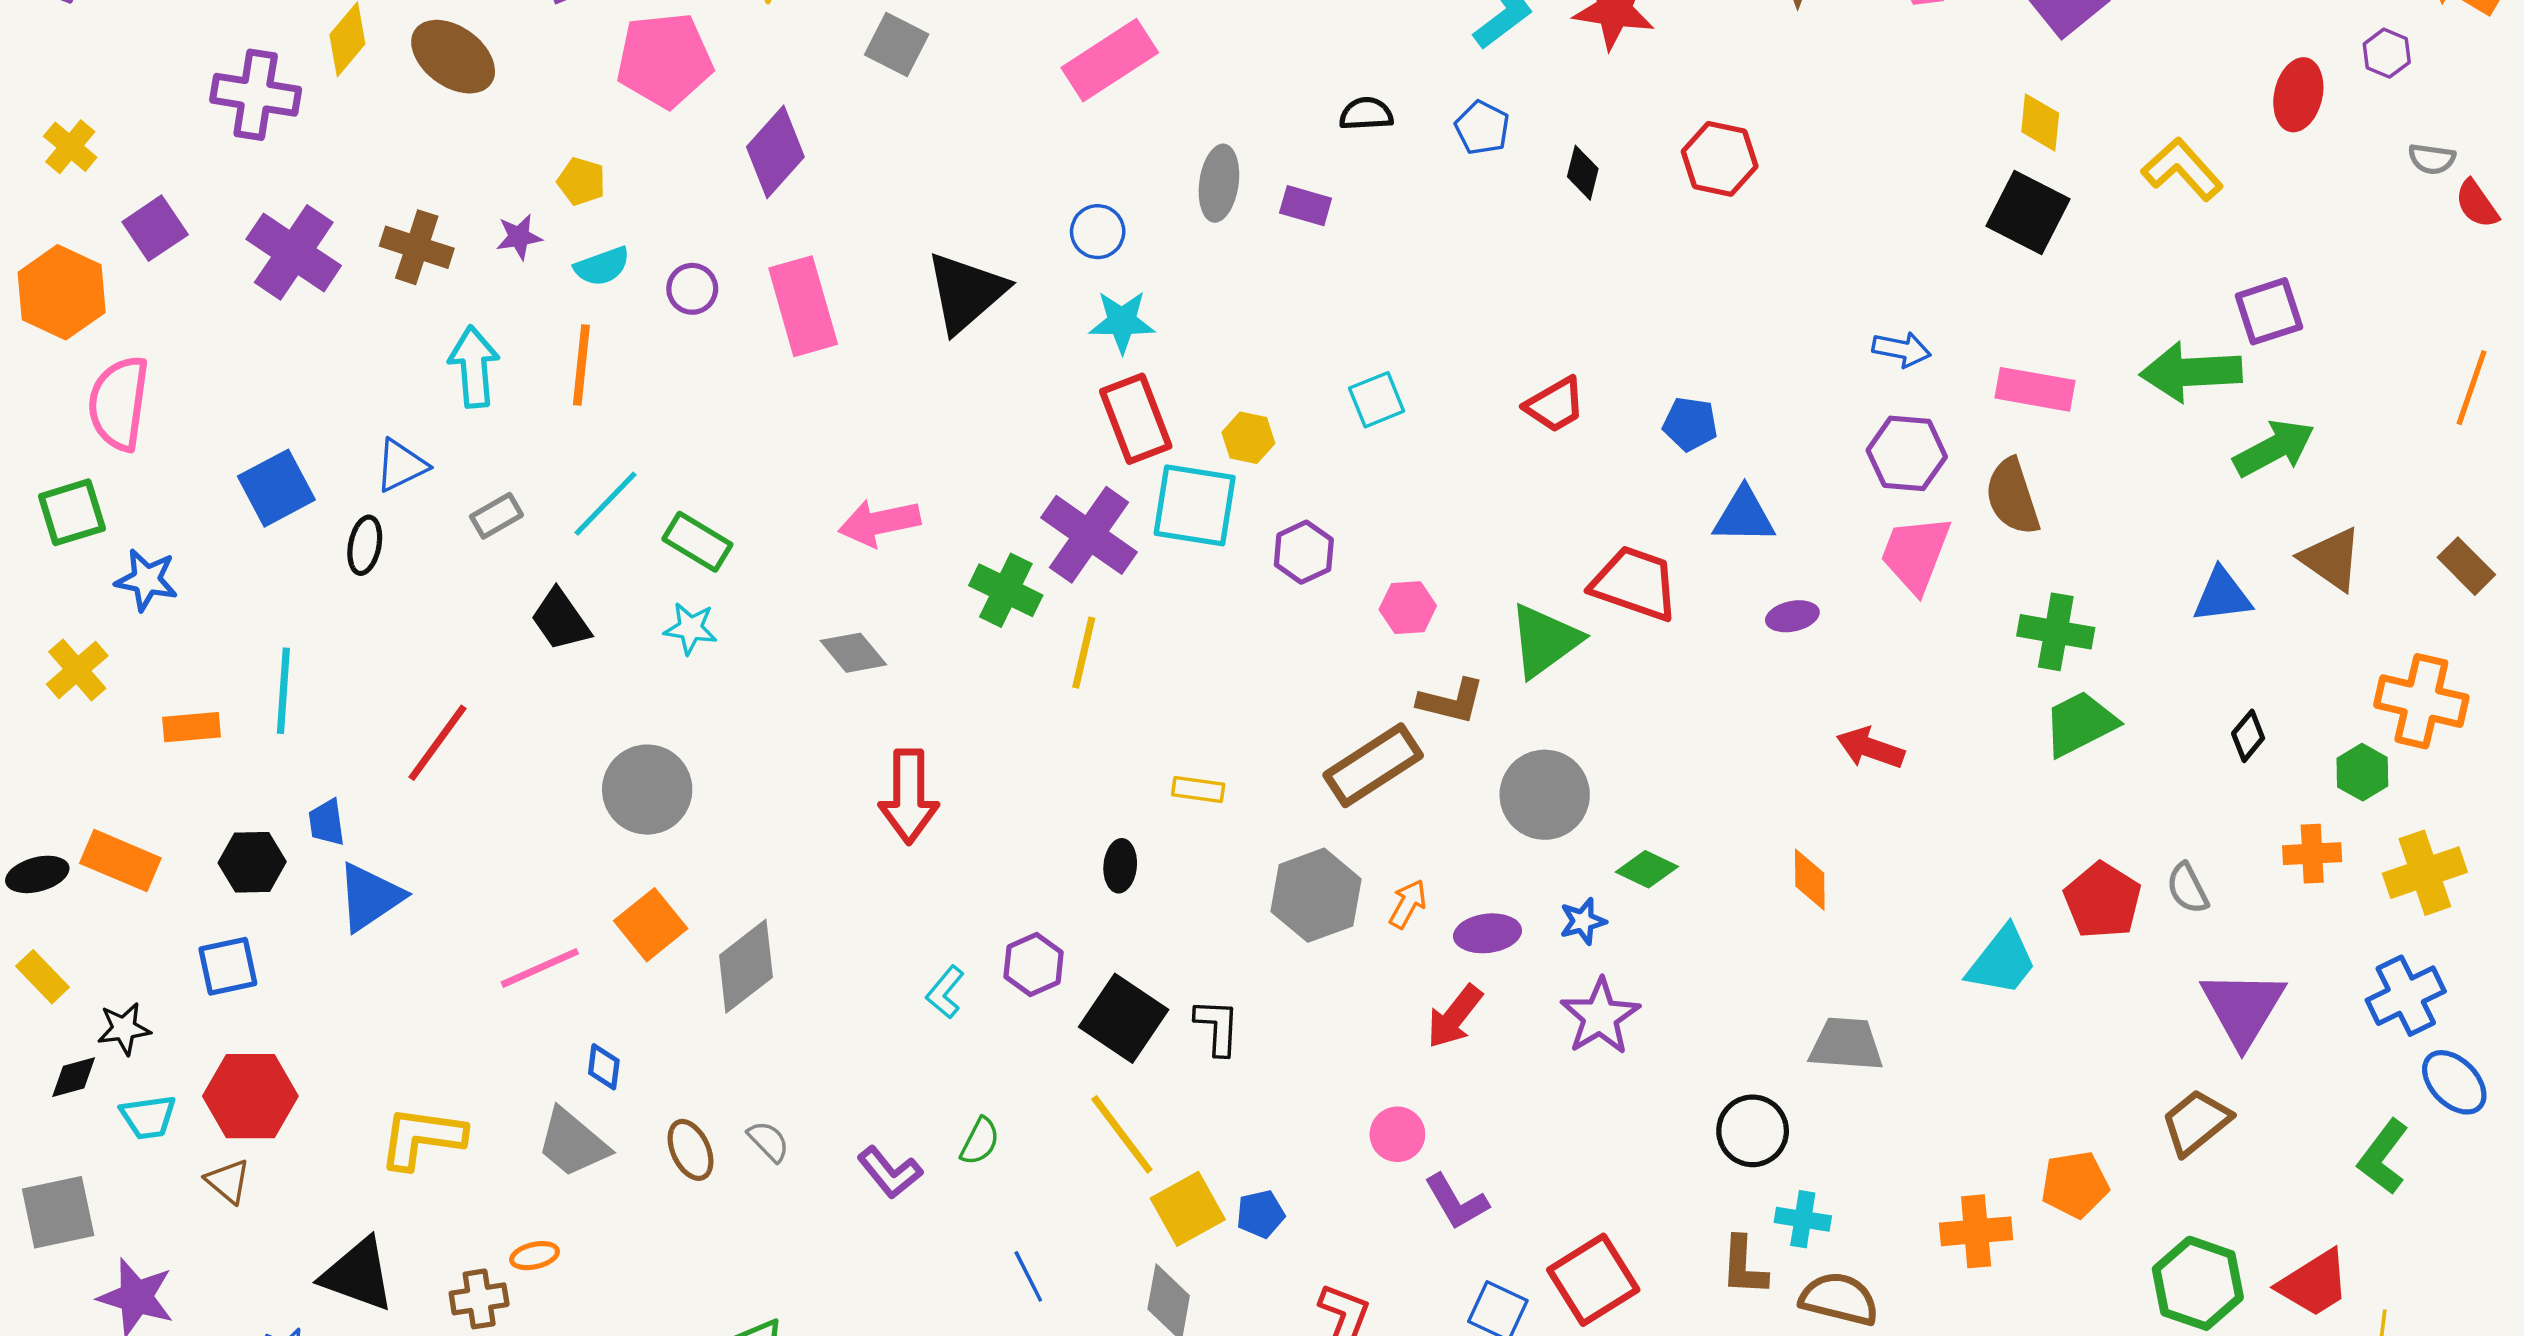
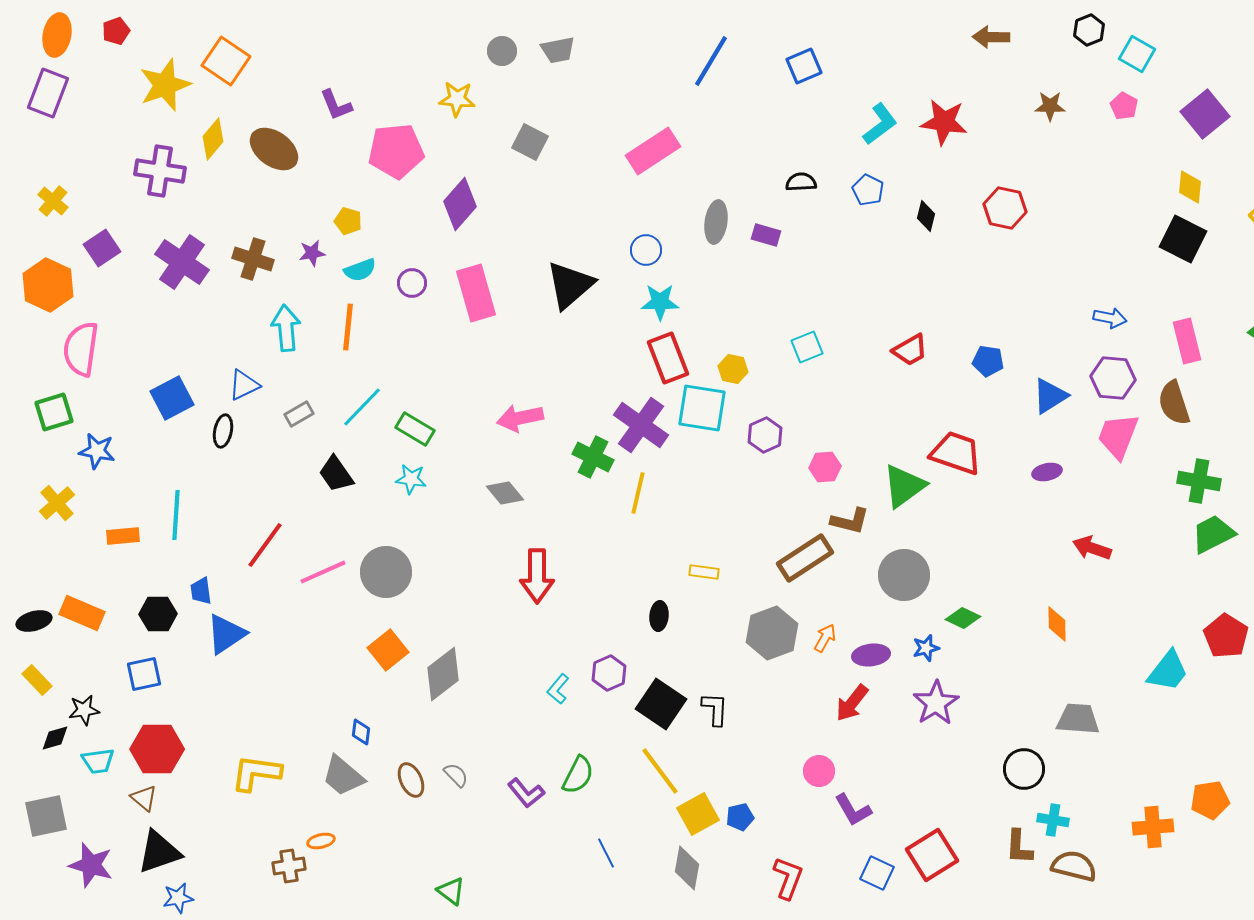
pink rectangle: (2035, 389) -> (1187, 341), turned 66
blue triangle: (1744, 516) -> (1050, 396), moved, turned -33
pink line: (540, 968) -> (323, 572), moved
green semicircle: (980, 1141) -> (578, 775), size x1.4
black triangle: (358, 1275) -> (159, 852), moved, turned -39

